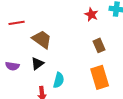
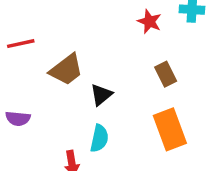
brown trapezoid: (42, 39) -> (66, 70), turned 110
black triangle: (37, 64) -> (101, 95), moved

